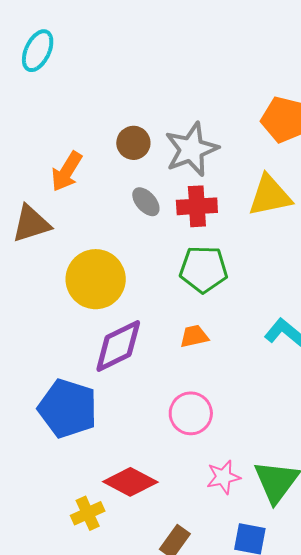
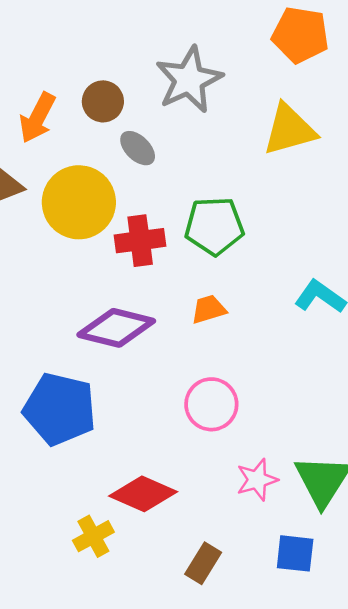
brown circle: (133, 143) -> (103, 101), moved
red cross: (197, 206) -> (140, 241), moved
yellow circle: (96, 279) -> (79, 202), moved
purple diamond: (118, 346) -> (116, 328), turned 44

